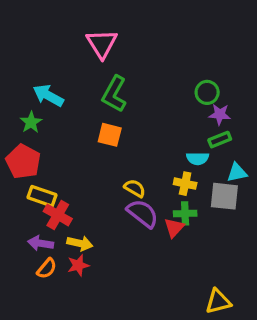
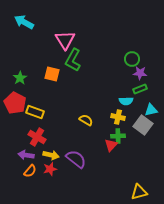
pink triangle: (102, 44) -> (65, 40), moved
cyan arrow: (48, 96) -> (24, 22), moved
orange square: (110, 135) -> (52, 74), moved
yellow rectangle: (42, 196) -> (35, 112), moved
gray square: (224, 196) -> (143, 125), turned 30
purple semicircle: (143, 213) -> (76, 159), moved

